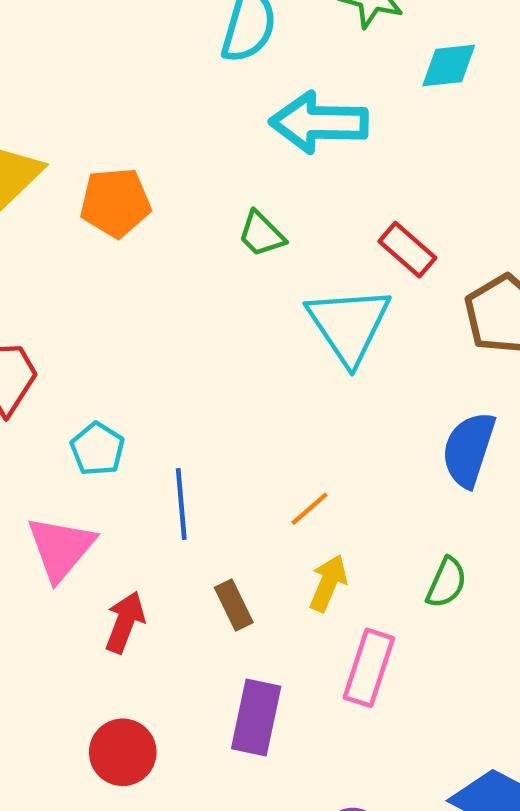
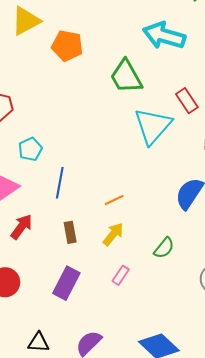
green trapezoid: (261, 234) -> (126, 77), size x1.6
pink rectangle: (369, 668) -> (121, 275), size x0.6

